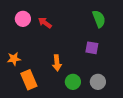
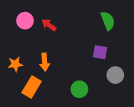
orange arrow: (57, 63) -> (45, 62), moved
orange rectangle: (29, 80) -> (32, 87), turned 54
gray circle: (98, 82) -> (115, 75), moved

